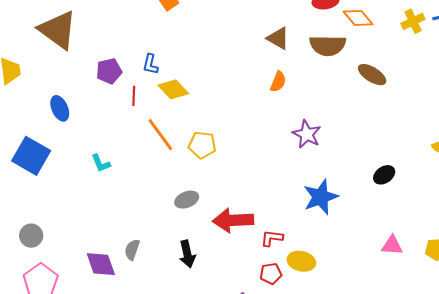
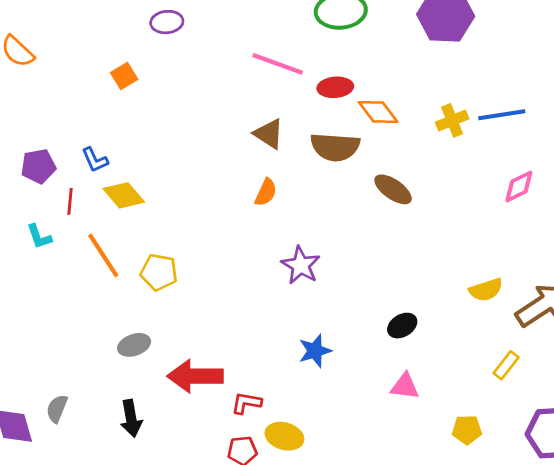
blue L-shape: (150, 64) -> (95, 160), turned -40
cyan L-shape: (101, 163) -> (39, 237), moved
blue star: (321, 197) -> (315, 351), size x0.7
pink triangle: (392, 245) -> (405, 386), moved

